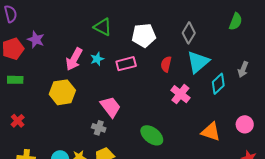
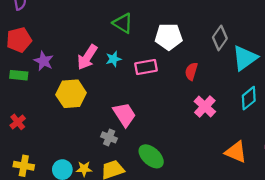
purple star: (36, 40) -> (44, 61), moved
cyan triangle: (198, 62) -> (245, 58), moved
green ellipse: (152, 135) -> (151, 156), moved

